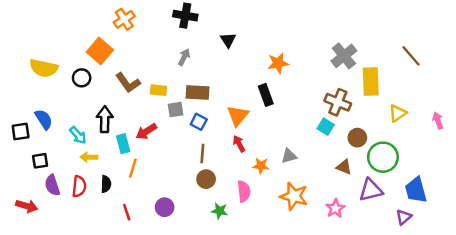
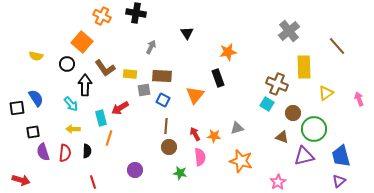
black cross: (185, 16) -> (136, 13), moved
orange cross: (124, 19) -> (102, 16), turned -30
gray cross: (344, 56) -> (289, 31), moved
yellow semicircle: (44, 68) -> (36, 56), size x0.6
black arrow: (105, 119) -> (85, 85), moved
cyan arrow: (78, 135) -> (71, 104), moved
red arrow: (239, 144) -> (195, 134), moved
red arrow: (27, 206) -> (21, 180), moved
pink star: (335, 208) -> (278, 182), moved
red line: (127, 212) -> (93, 182), moved
purple triangle: (404, 217) -> (339, 181), moved

